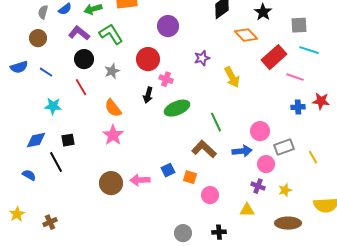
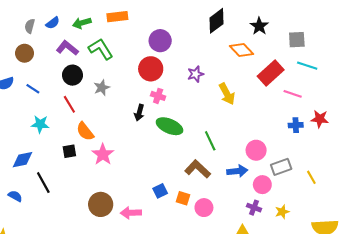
red circle: (148, 59) -> (151, 69), moved
orange semicircle: (113, 108) -> (85, 131), moved
green ellipse: (177, 108) -> (170, 126), turned 45
black square: (68, 140) -> (69, 151), moved
pink arrow: (140, 180) -> (131, 213), moved
pink circle: (210, 195) -> (204, 208), moved

